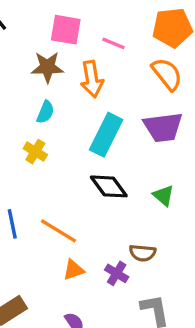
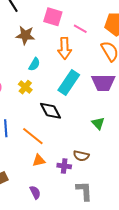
brown star: (47, 67) -> (25, 35), moved
black diamond: (109, 186) -> (51, 111), moved
purple cross: (117, 273) -> (64, 166), turned -32

